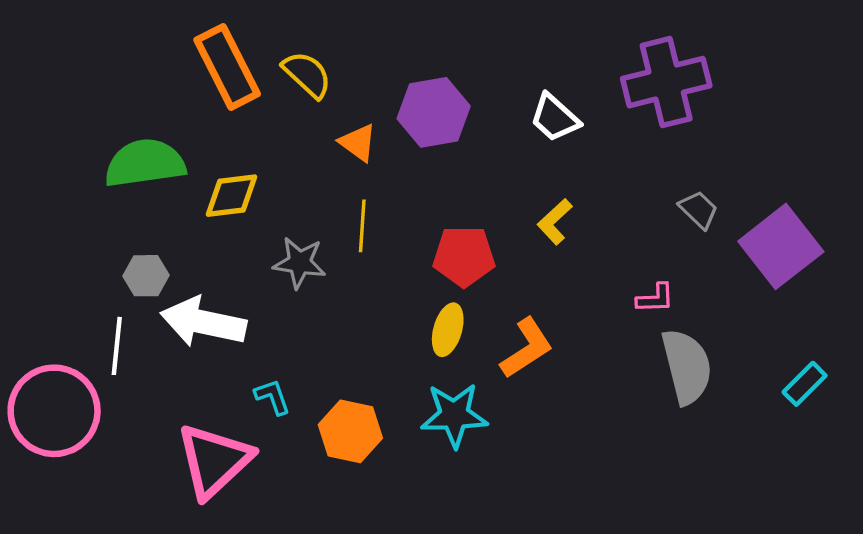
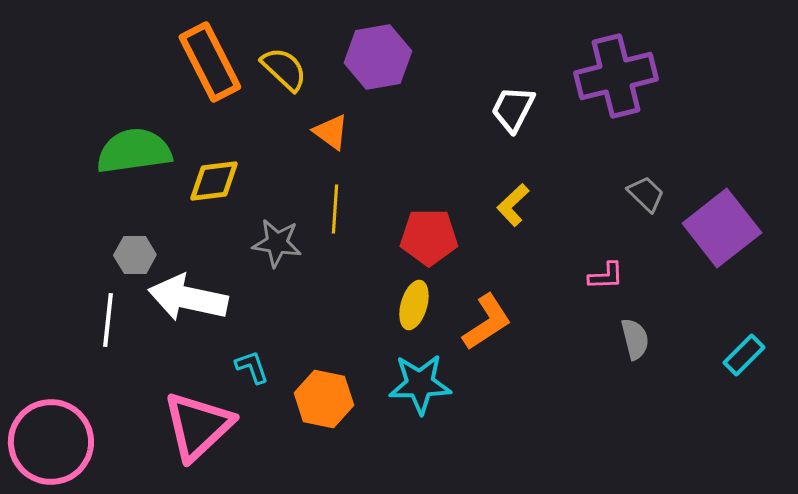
purple hexagon: (434, 112) -> (378, 57), moved
white trapezoid: (555, 118) -> (513, 109), turned 75
gray semicircle: (687, 366) -> (635, 339), size x0.6
pink circle: (54, 411) -> (51, 442), moved

